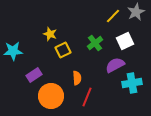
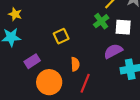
yellow star: (50, 34) -> (15, 14), moved
white square: (125, 41) -> (123, 27), turned 30
green cross: (95, 43) -> (101, 21), moved

